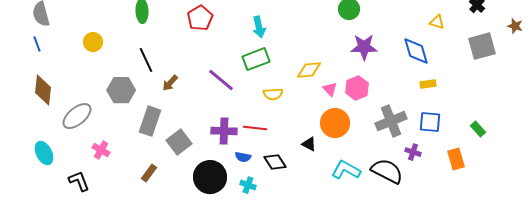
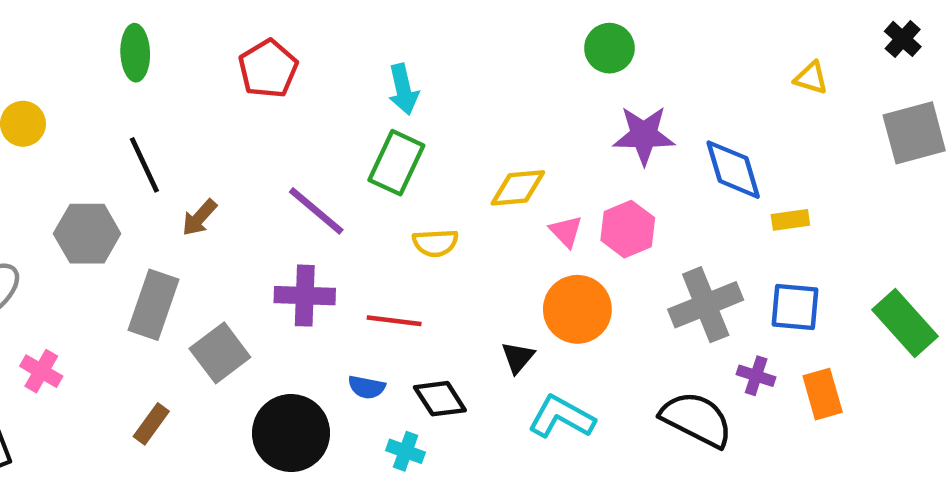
blue diamond: (416, 51) -> (733, 170), moved
green rectangle: (256, 59) -> (396, 163), turned -44
green rectangle: (478, 129) -> (905, 323), size x1.8
purple cross: (224, 131) -> (305, 296), moved
black triangle: (309, 144) -> (518, 357), turned 42
orange rectangle: (456, 159) -> (823, 394), moved
cyan L-shape: (346, 170) -> (561, 417), moved
cyan cross: (248, 185) -> (406, 451), moved

